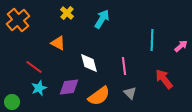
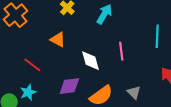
pink line: (124, 66) -> (121, 51), moved
cyan star: (39, 88) -> (28, 92), moved

